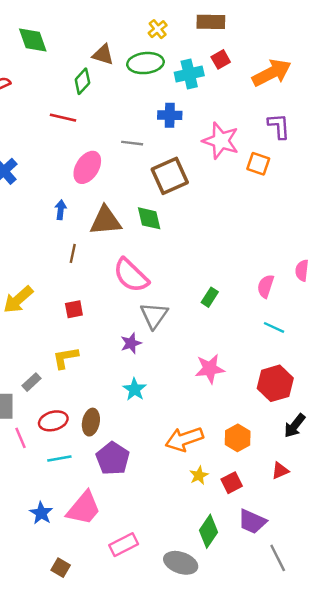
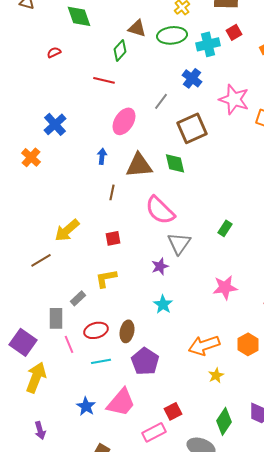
blue cross: (170, 115) -> (192, 78), turned 36
gray line: (132, 143) -> (161, 101), turned -60
red square: (232, 483) -> (173, 411), moved

